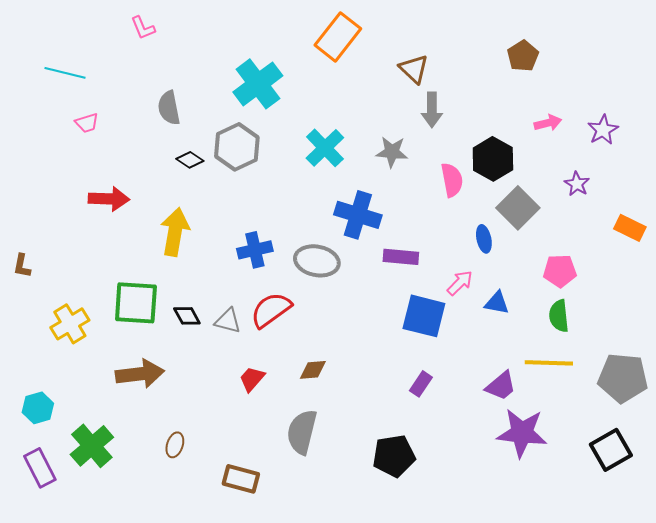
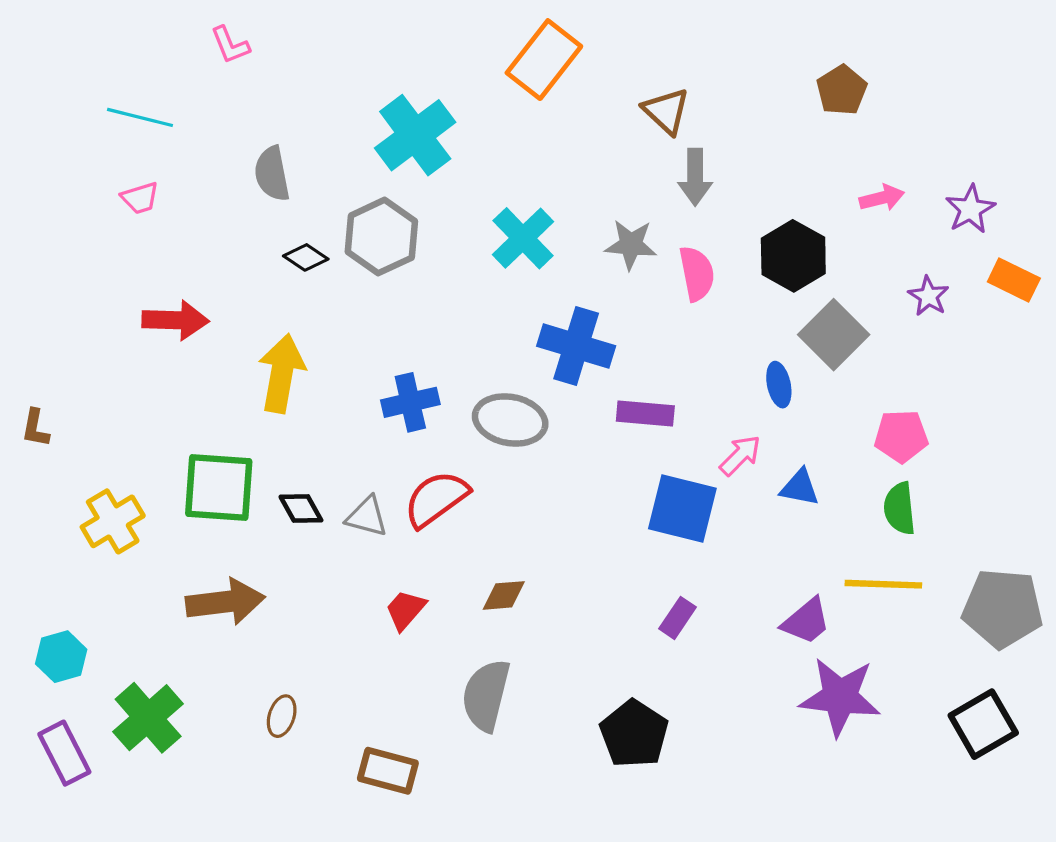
cyan line: (65, 73) -> (140, 117), moved
pink semicircle: (452, 180) -> (697, 274), moved
orange rectangle: (630, 228) -> (1014, 280), moved
black pentagon: (394, 456) -> (634, 734), turned -30

